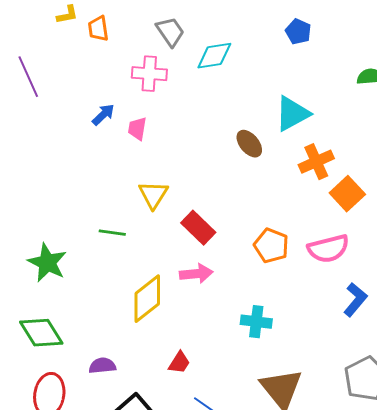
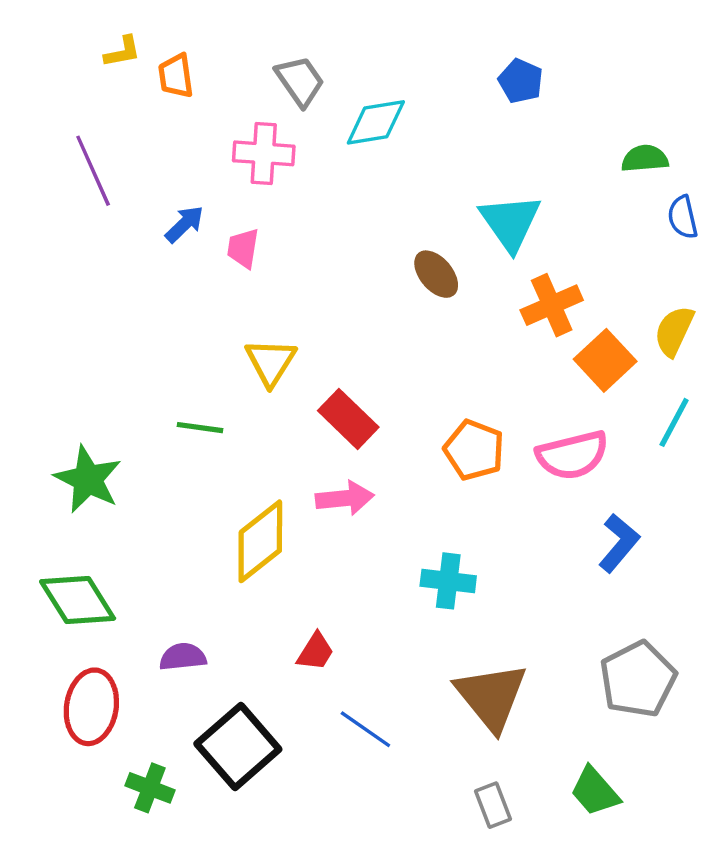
purple line: (28, 77) -> (93, 171), moved
cyan triangle: (292, 114) -> (510, 222), turned -36

